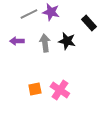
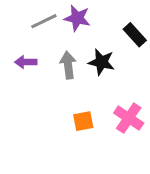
orange square: (35, 89) -> (83, 121), moved
pink cross: (60, 90) -> (129, 118), moved

